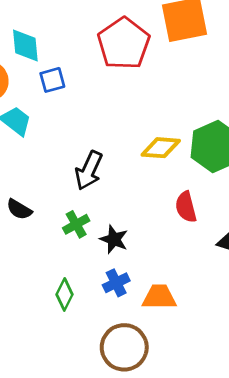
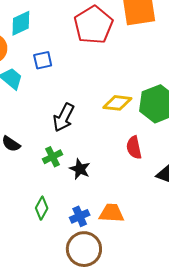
cyan diamond: (25, 46) -> (21, 23), turned 68
blue square: (52, 80) -> (43, 60), moved
blue cross: (116, 283) -> (80, 216), moved

